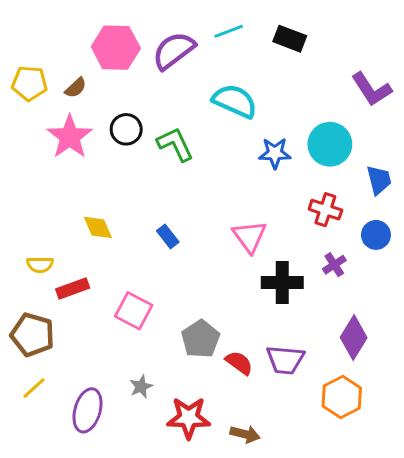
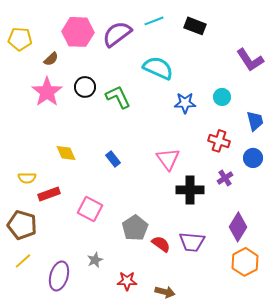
yellow pentagon: (30, 83) -> (20, 39), moved
cyan circle: (330, 144) -> (222, 97), size x0.6
orange hexagon: (342, 397) -> (245, 262), moved
red star: (189, 418) -> (127, 281), size x0.7

